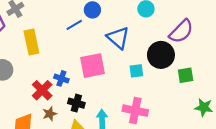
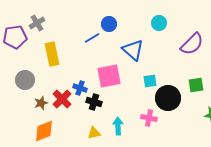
black circle: (161, 55) -> (168, 98), moved
black cross: (76, 103) -> (94, 102), moved
pink cross: (135, 111) -> (149, 118), size x0.7
brown star: (50, 114) -> (41, 103), moved

